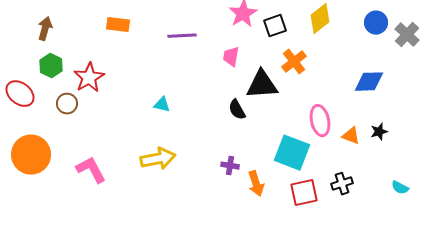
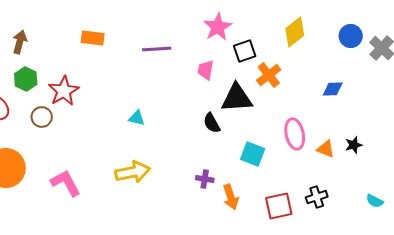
black square: (275, 26) -> (245, 51), moved
blue diamond: (369, 82) -> (333, 89), moved, size x0.7
cyan square: (292, 153) -> (253, 154), moved, size x0.7

